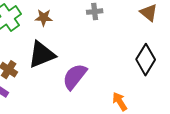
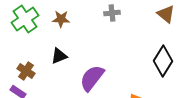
black triangle: (42, 55) -> (59, 56), size x0.6

